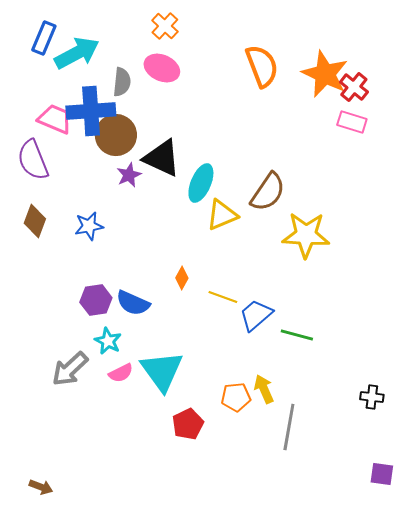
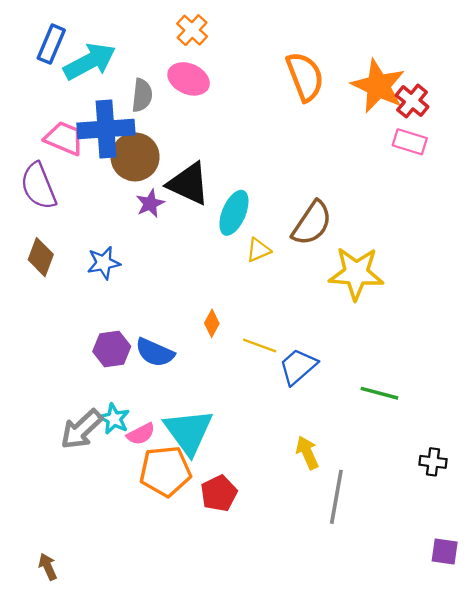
yellow triangle: (222, 215) -> (258, 250), size x0.7
green line: (297, 335) -> (379, 393), moved
cyan star: (108, 341) -> (114, 419), moved
orange pentagon: (236, 397) -> (165, 471), moved, size x1.5
brown arrow: (41, 487) -> (48, 567), turned -135

